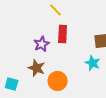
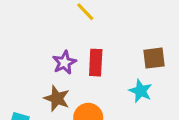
red rectangle: (63, 34) -> (96, 63), moved

